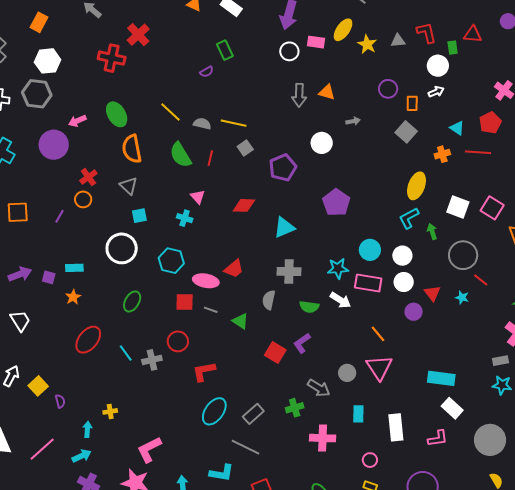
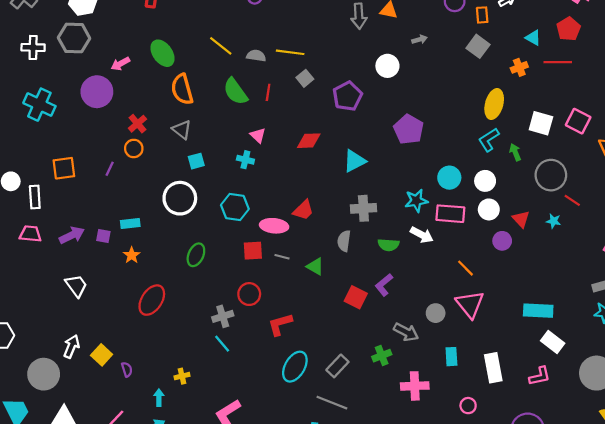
cyan line: (126, 353) -> (222, 344), moved

